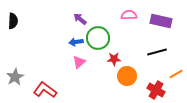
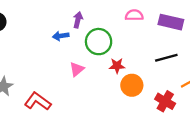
purple arrow: (80, 19) -> (78, 20), turned 64
blue arrow: (76, 42) -> (61, 36), moved

